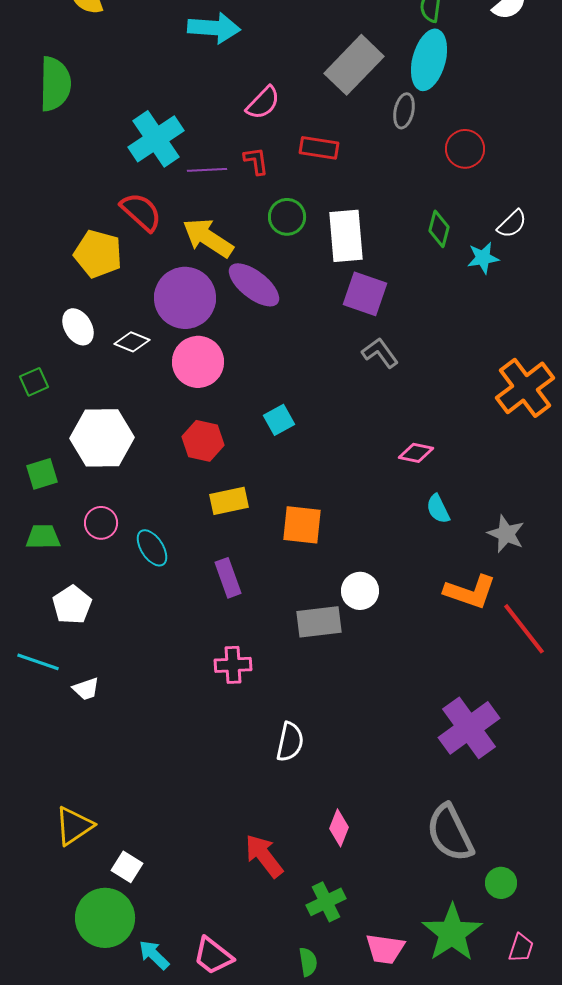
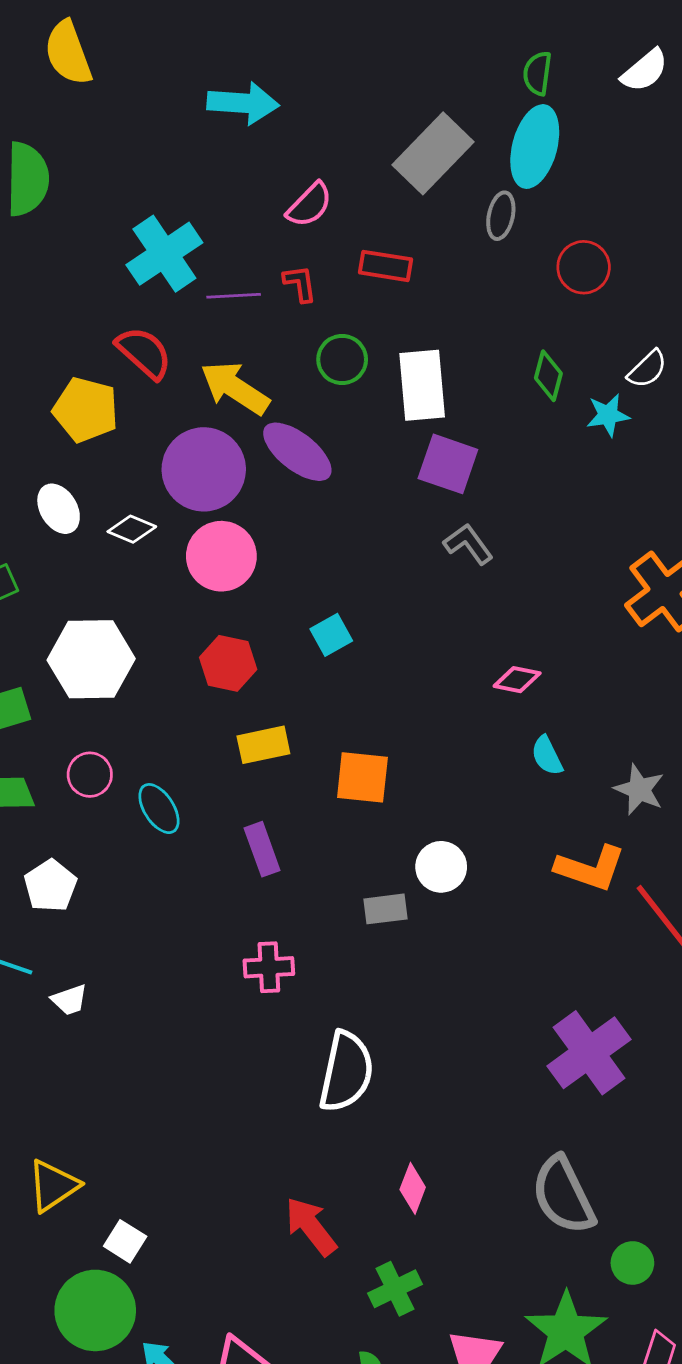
gray rectangle: (319, 622) -> (386, 909), size x0.7
white semicircle: (290, 742) -> (346, 1072), size x1.5

